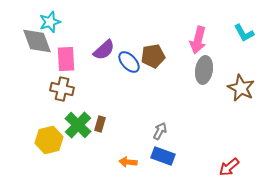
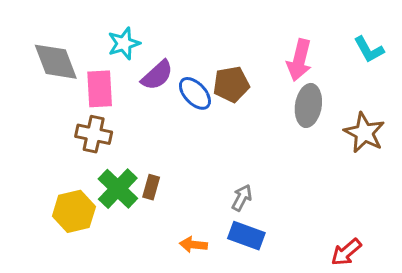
cyan star: (50, 22) -> (124, 43), moved

